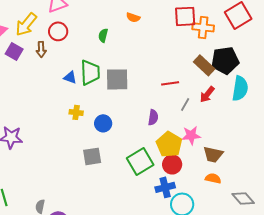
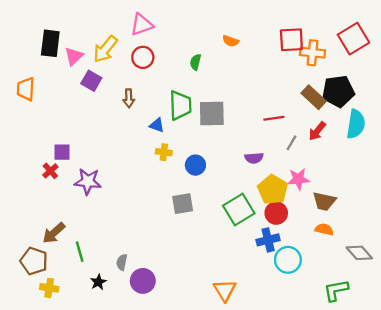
brown arrow: (41, 49) -> (129, 98), moved
blue triangle: (70, 77) -> (157, 125), moved
purple semicircle: (153, 117) -> (254, 158), turned 77

